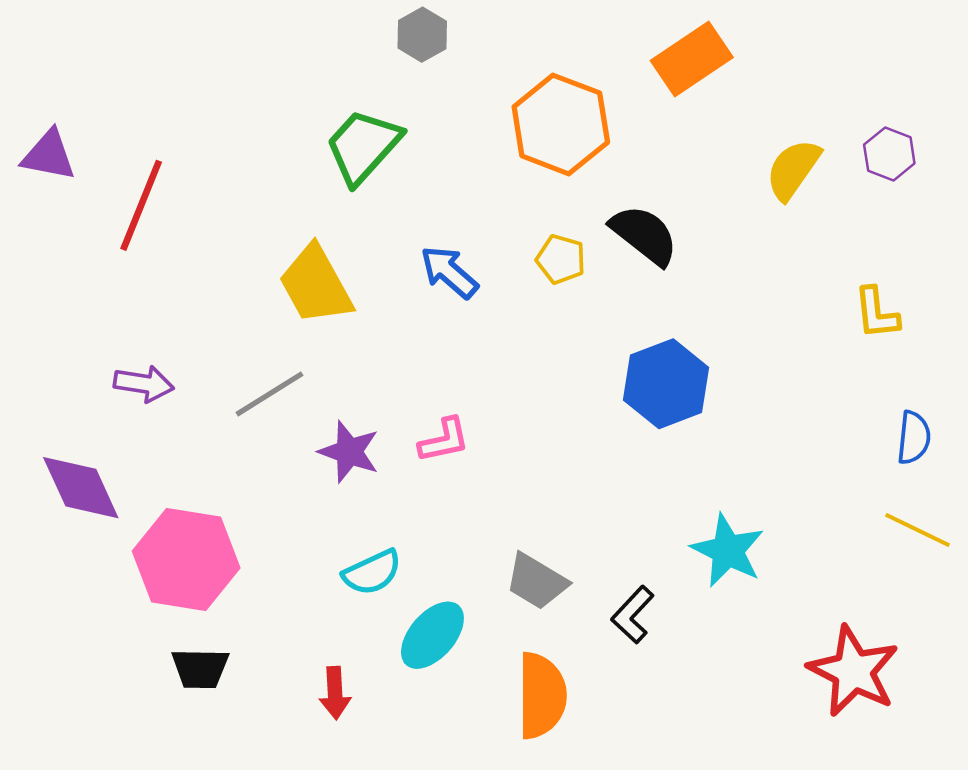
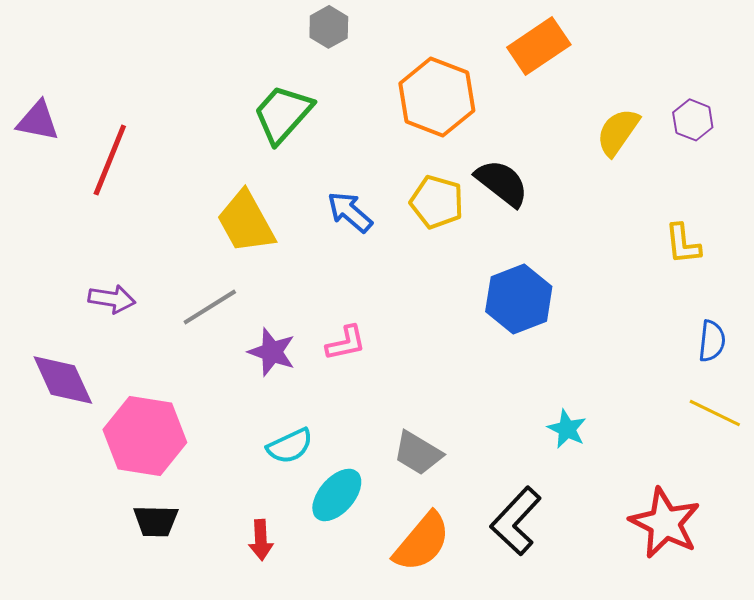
yellow pentagon: (561, 259) -> (437, 202), size x1.4
cyan star: (728, 551) -> (567, 429), size x0.7
black L-shape: (633, 615) -> (516, 521), moved, size x1.5
orange semicircle: (542, 696) -> (422, 542), turned 40

